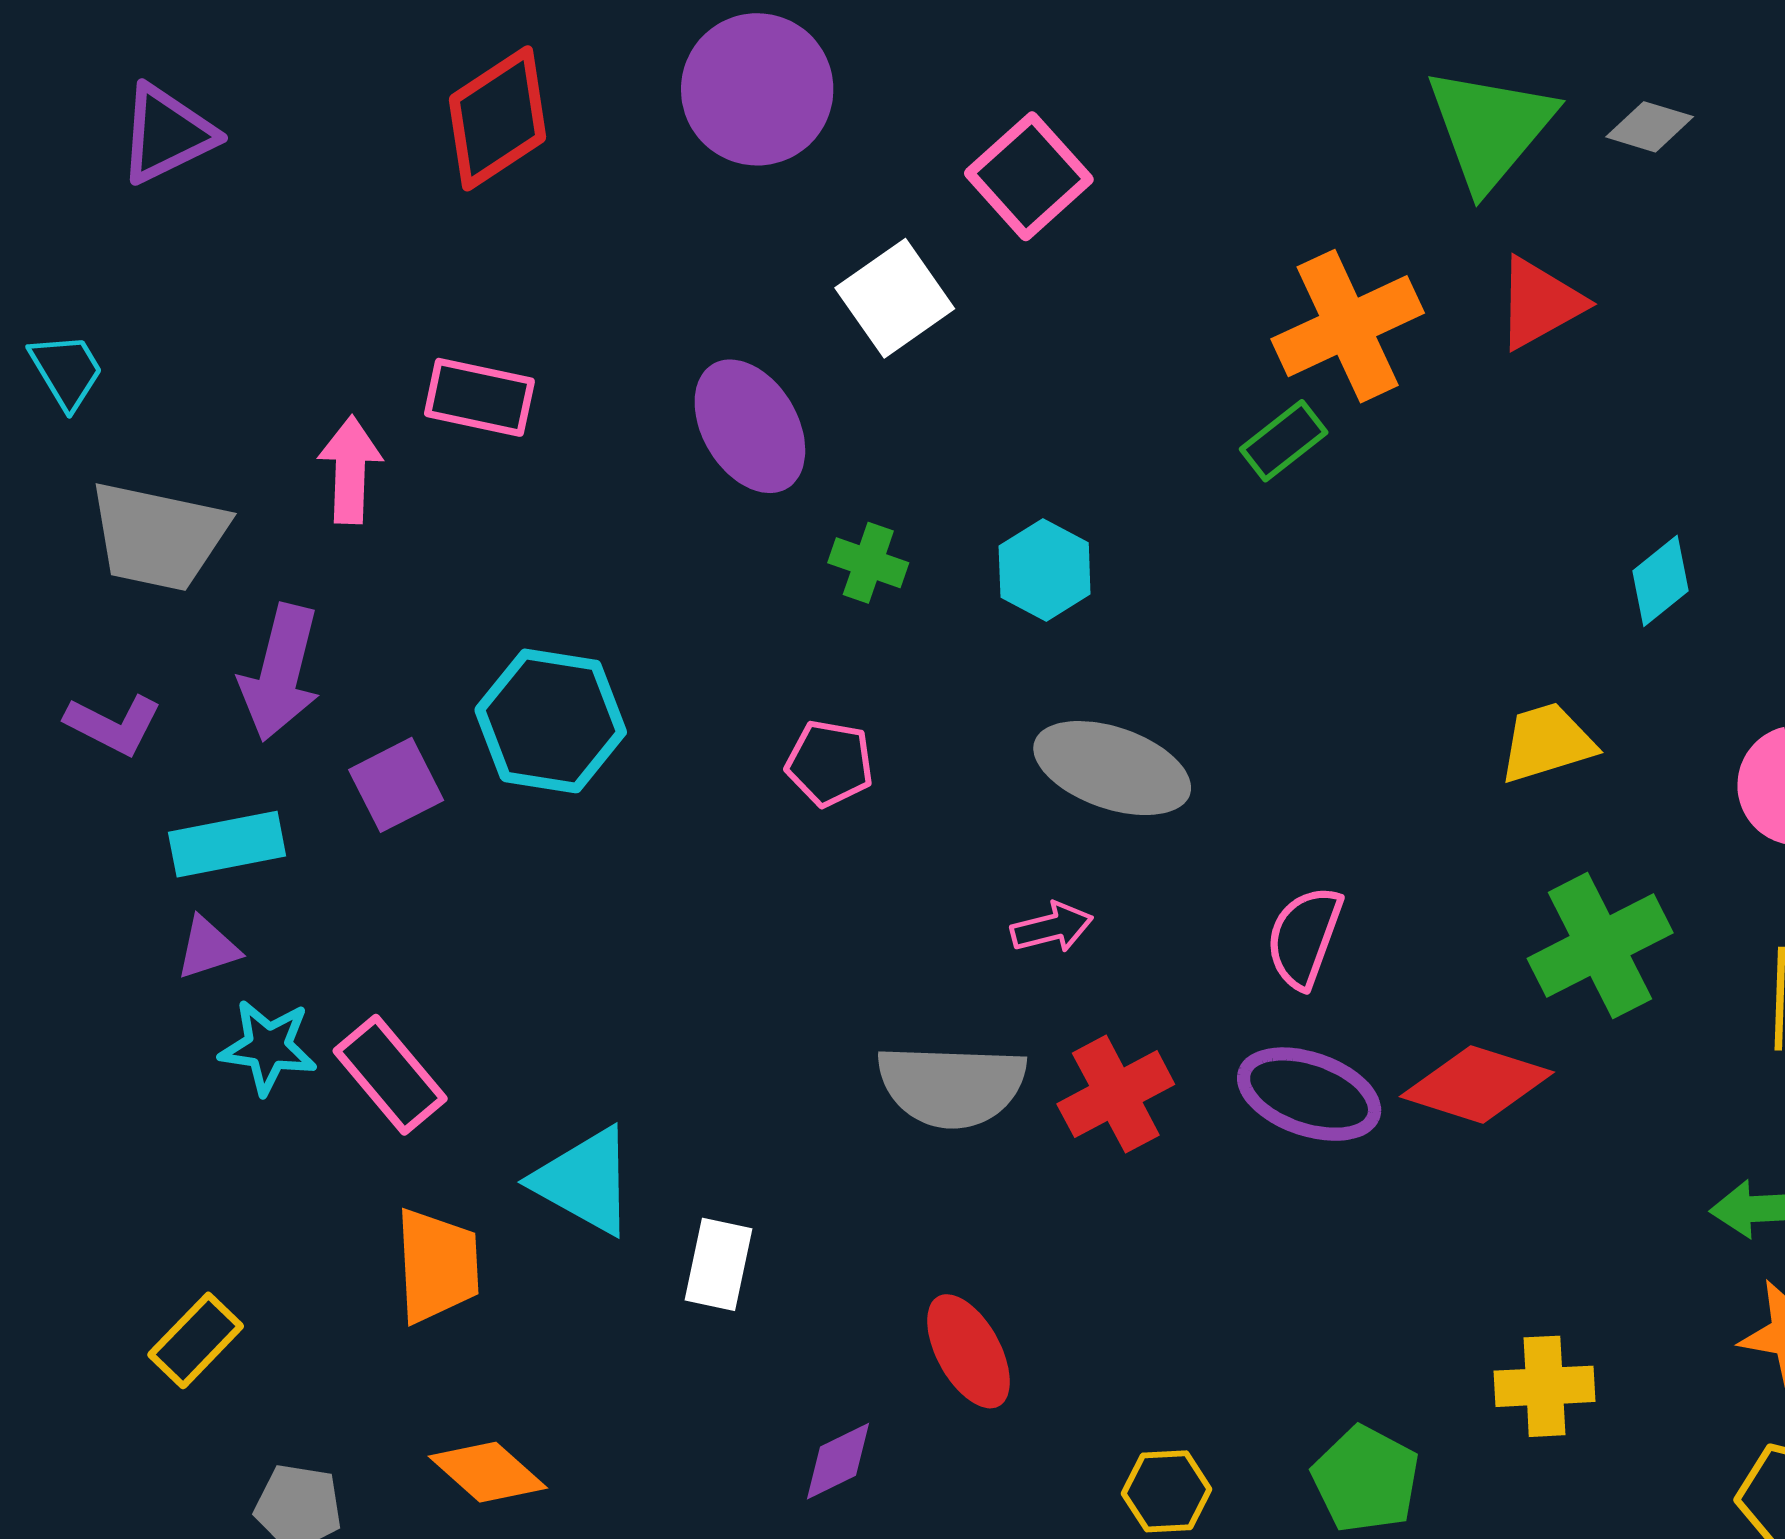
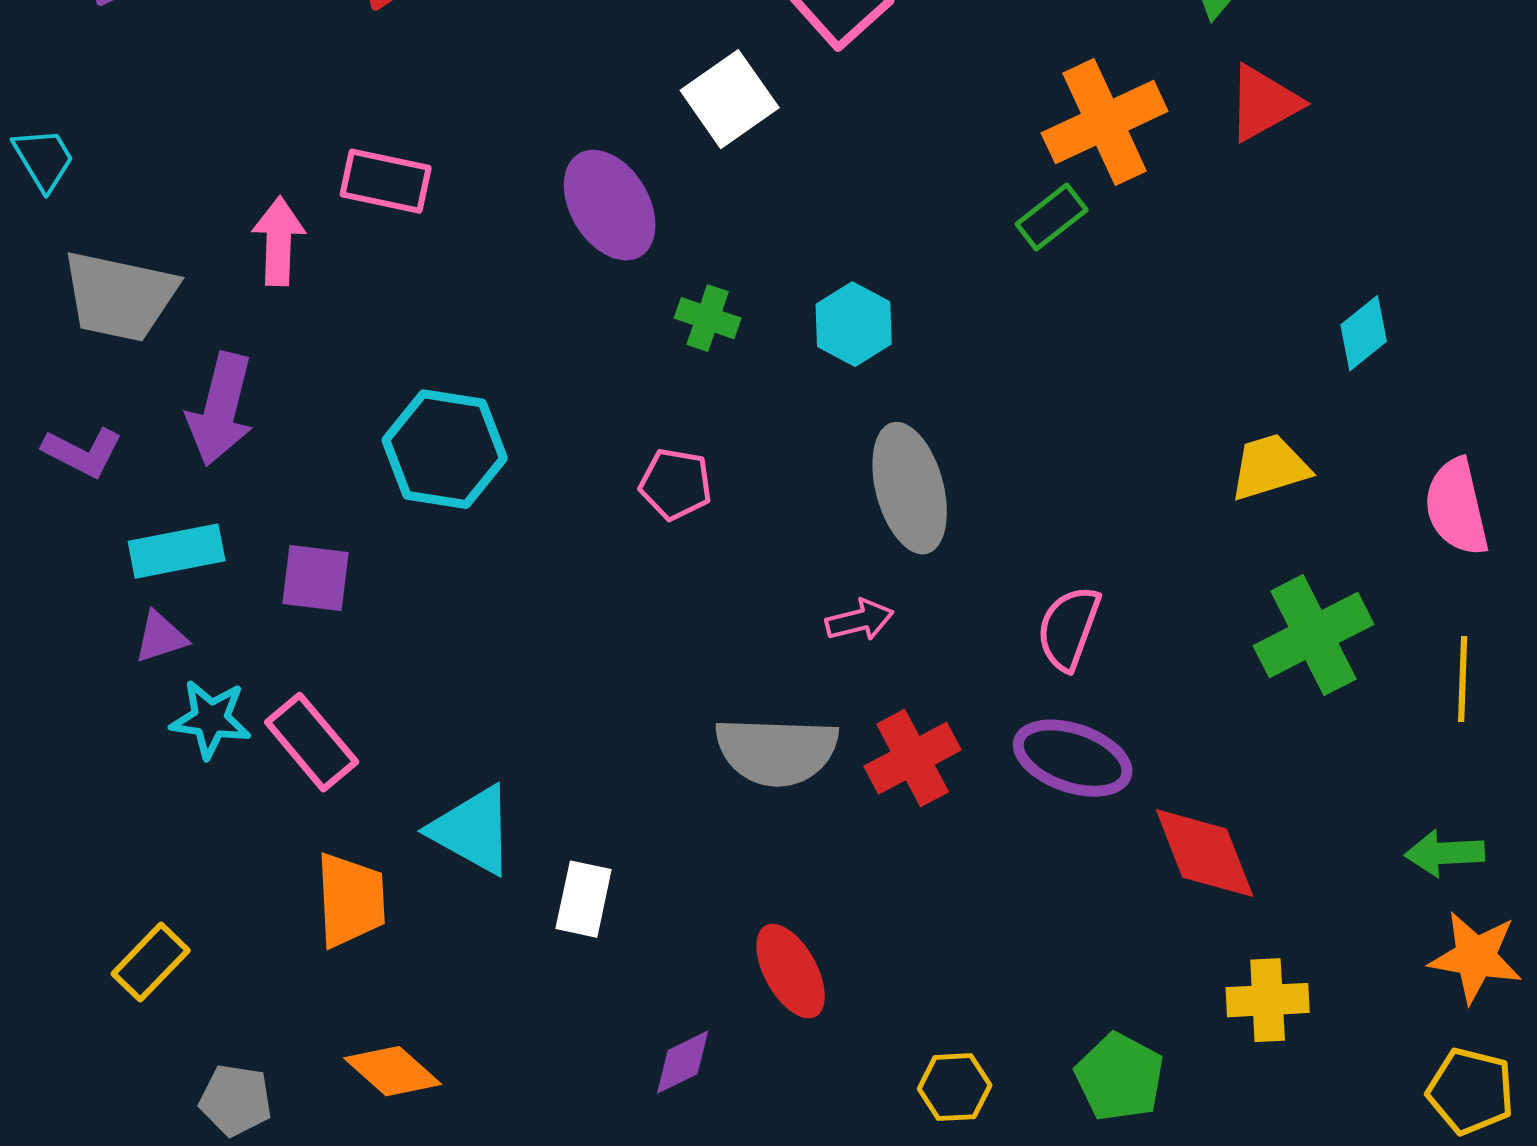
gray ellipse: (1112, 768) -> (910, 488), turned 56
purple square: (396, 785) -> (316, 578), moved, turned 34
red diamond: (1477, 1084) -> (1205, 853), moved, turned 51

